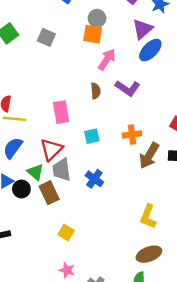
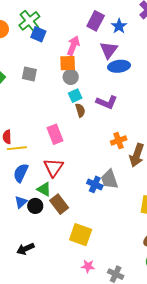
gray circle: (97, 18) -> (71, 77), moved
blue ellipse: (150, 50) -> (119, 66), turned 50
pink arrow: (107, 59) -> (73, 46), moved
cyan square: (92, 136) -> (75, 96), moved
gray trapezoid: (62, 170) -> (109, 179), moved
yellow square: (66, 233) -> (81, 235), size x1.6

